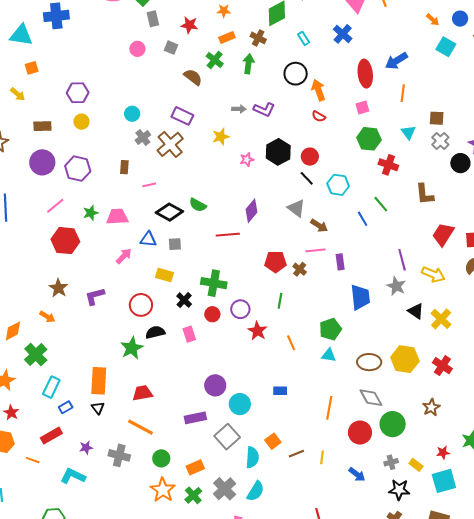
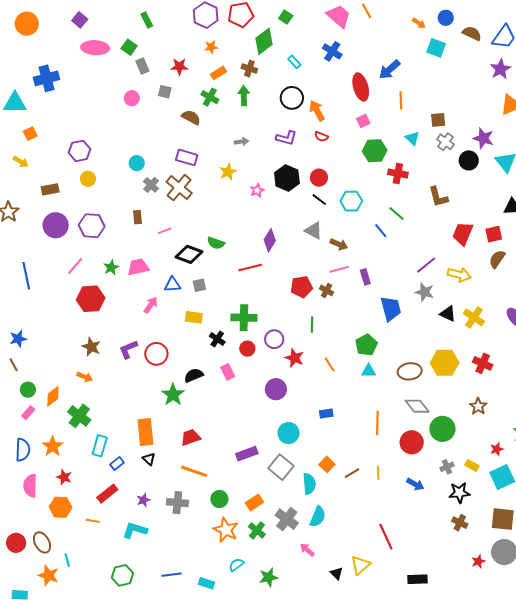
purple L-shape: (264, 110) -> (286, 138), moved
purple line: (402, 260) -> (426, 265), turned 75
red circle: (141, 305) -> (156, 354), moved
purple circle: (215, 385) -> (276, 389), moved

